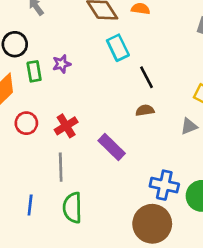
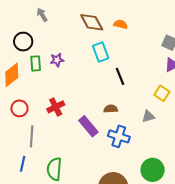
brown semicircle: (145, 110) -> (111, 109), moved
red circle: (26, 123) -> (19, 108), moved
gray line: (61, 167) -> (32, 136), moved
blue cross: (164, 185) -> (119, 136), moved

